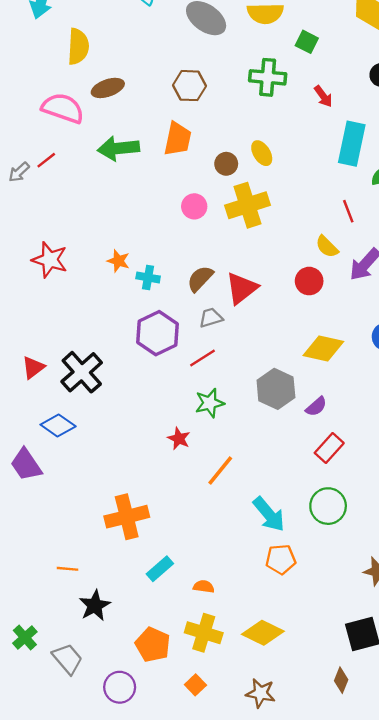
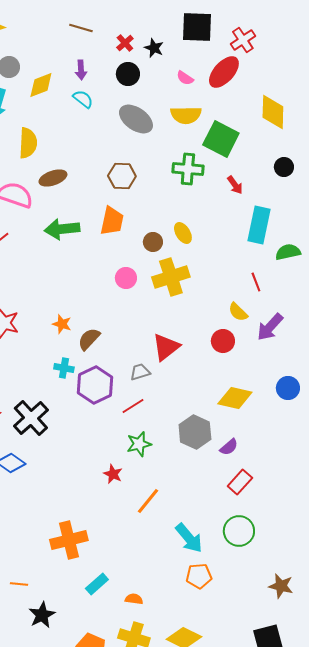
green square: (307, 42) -> (221, 139), size x1.8
cyan cross: (148, 277) -> (64, 368), moved
brown semicircle: (200, 279) -> (89, 339), moved

